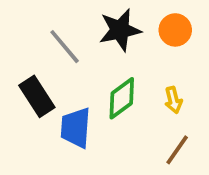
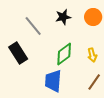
black star: (120, 30) -> (63, 17), size x0.7
blue trapezoid: (76, 128) -> (53, 81), moved

